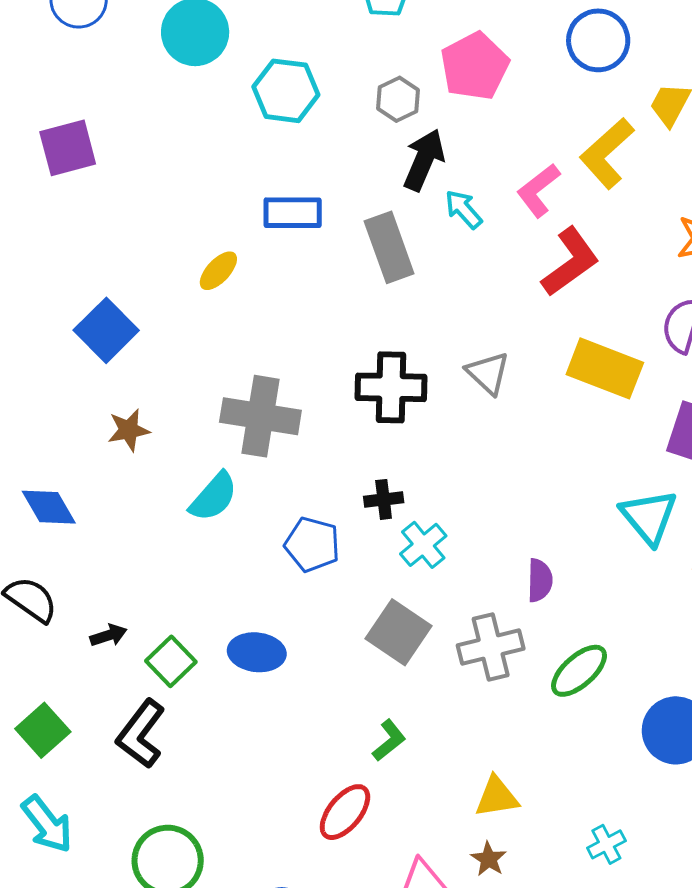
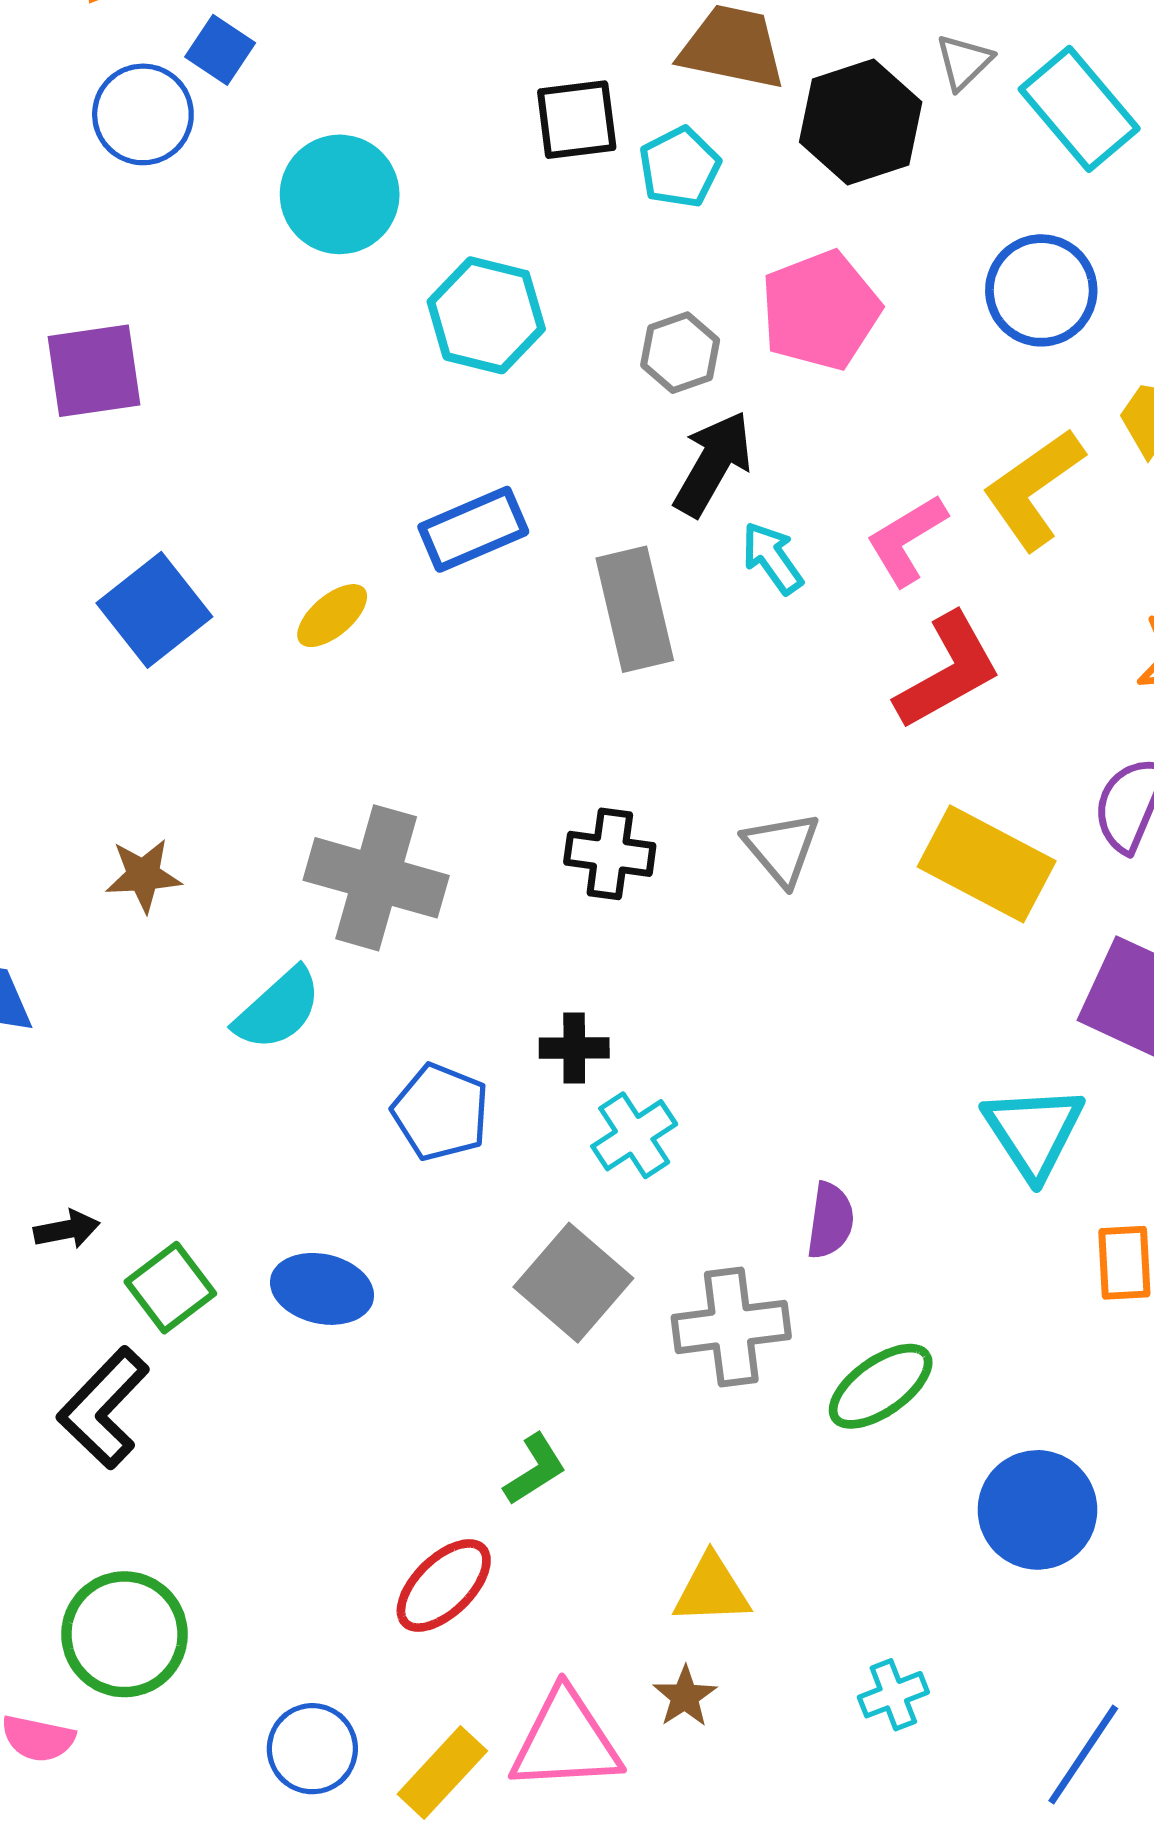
blue rectangle: (293, 213) -> (473, 529), turned -30
blue square: (106, 330) -> (154, 610), moved
black cross: (391, 387) -> (610, 854), size x0.7

